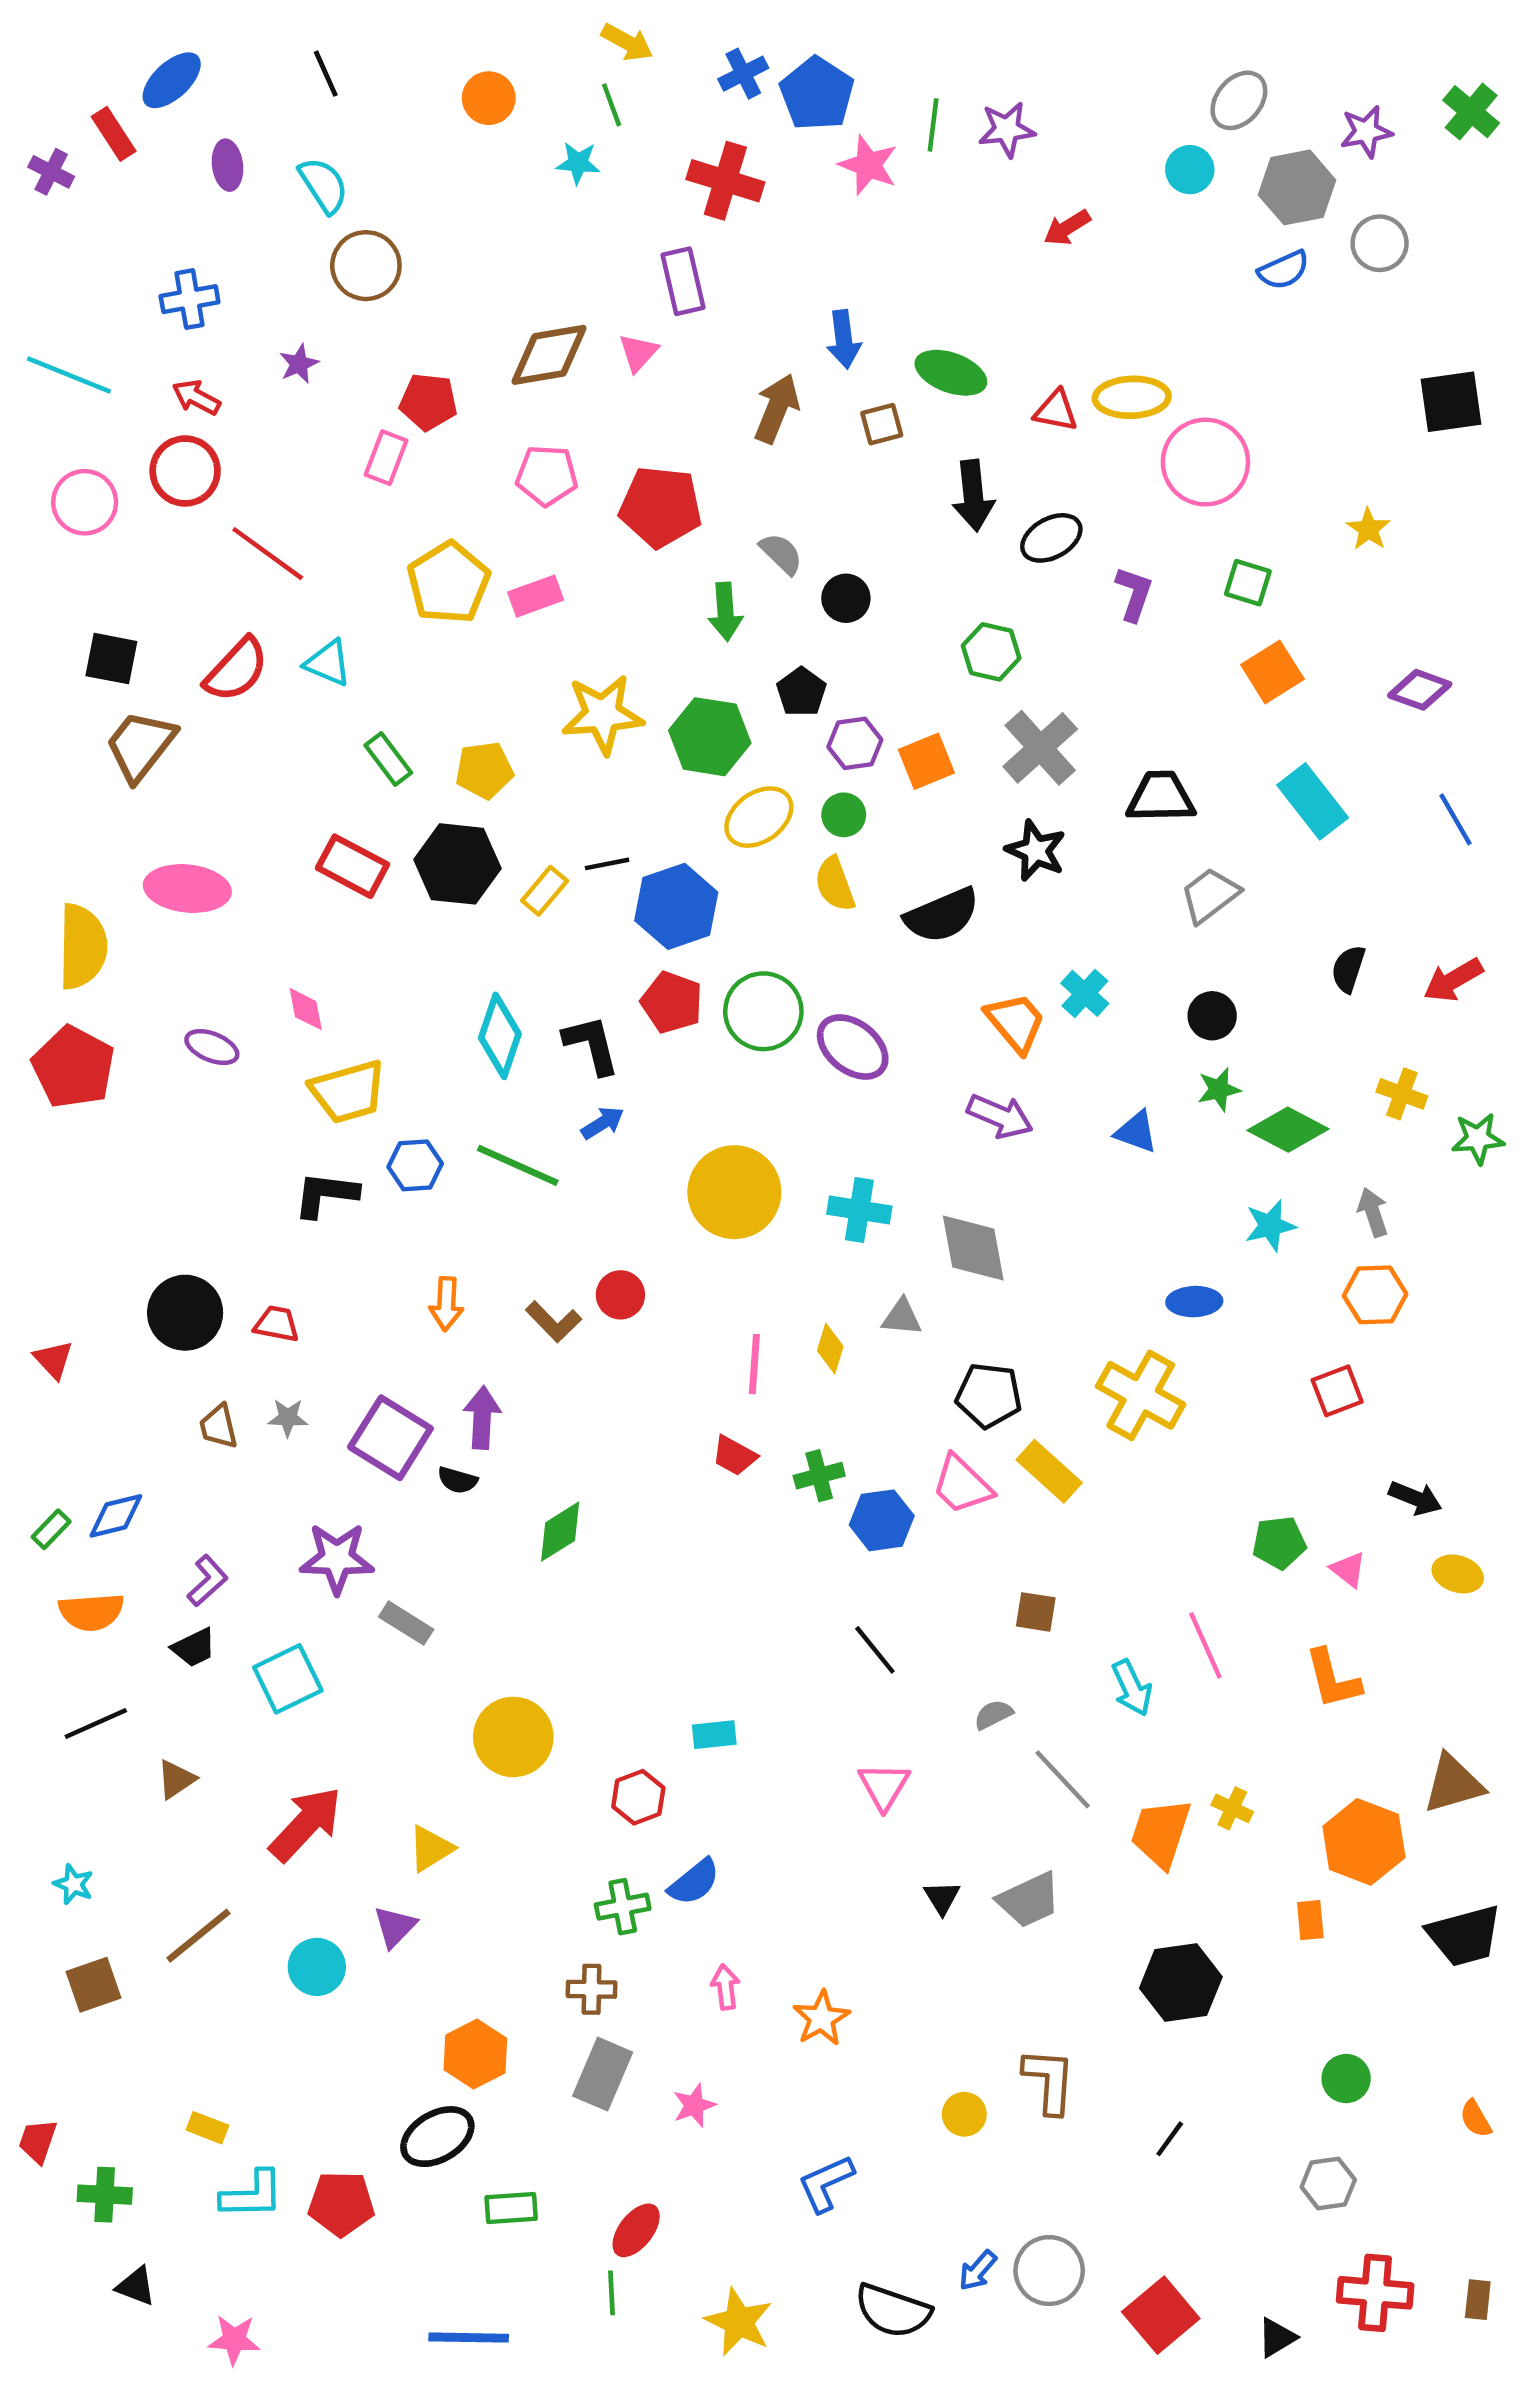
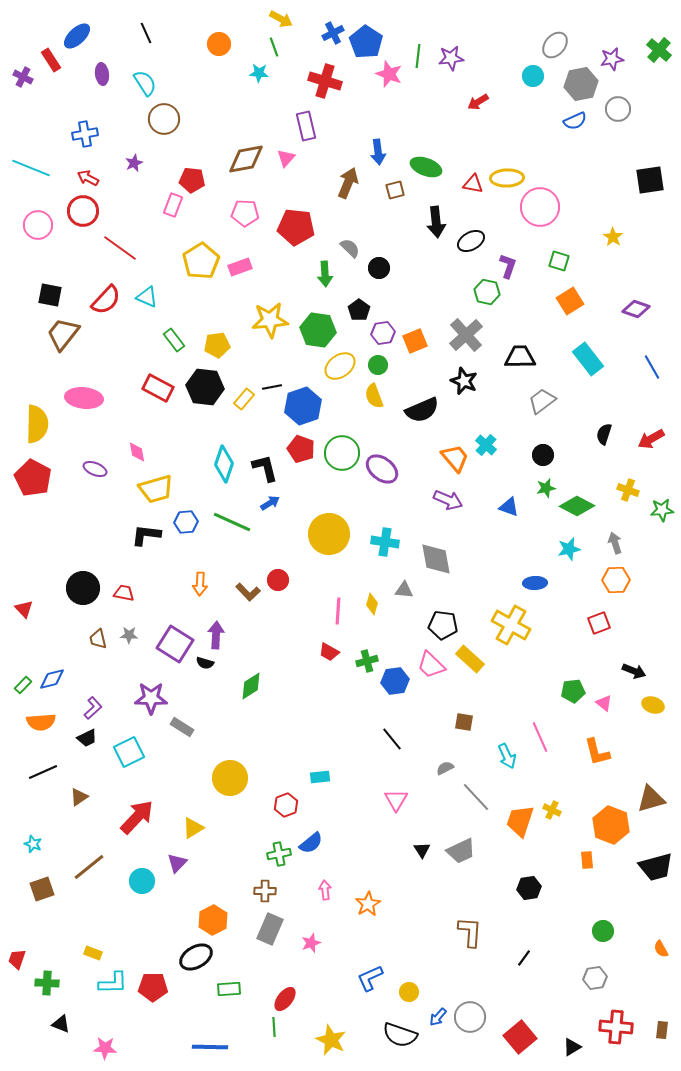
green hexagon: (991, 652) -> (487, 292), moved
black hexagon: (1181, 1983) -> (529, 888), size x0.7
yellow circle: (964, 2114) -> (409, 992), moved

